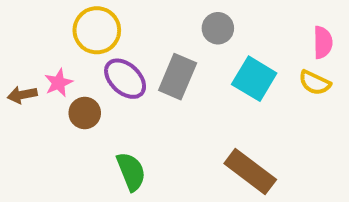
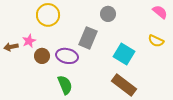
pink semicircle: (323, 42) -> (160, 12), moved, turned -49
purple ellipse: (125, 79) -> (67, 56), moved, turned -30
cyan square: (254, 79) -> (124, 54), moved

